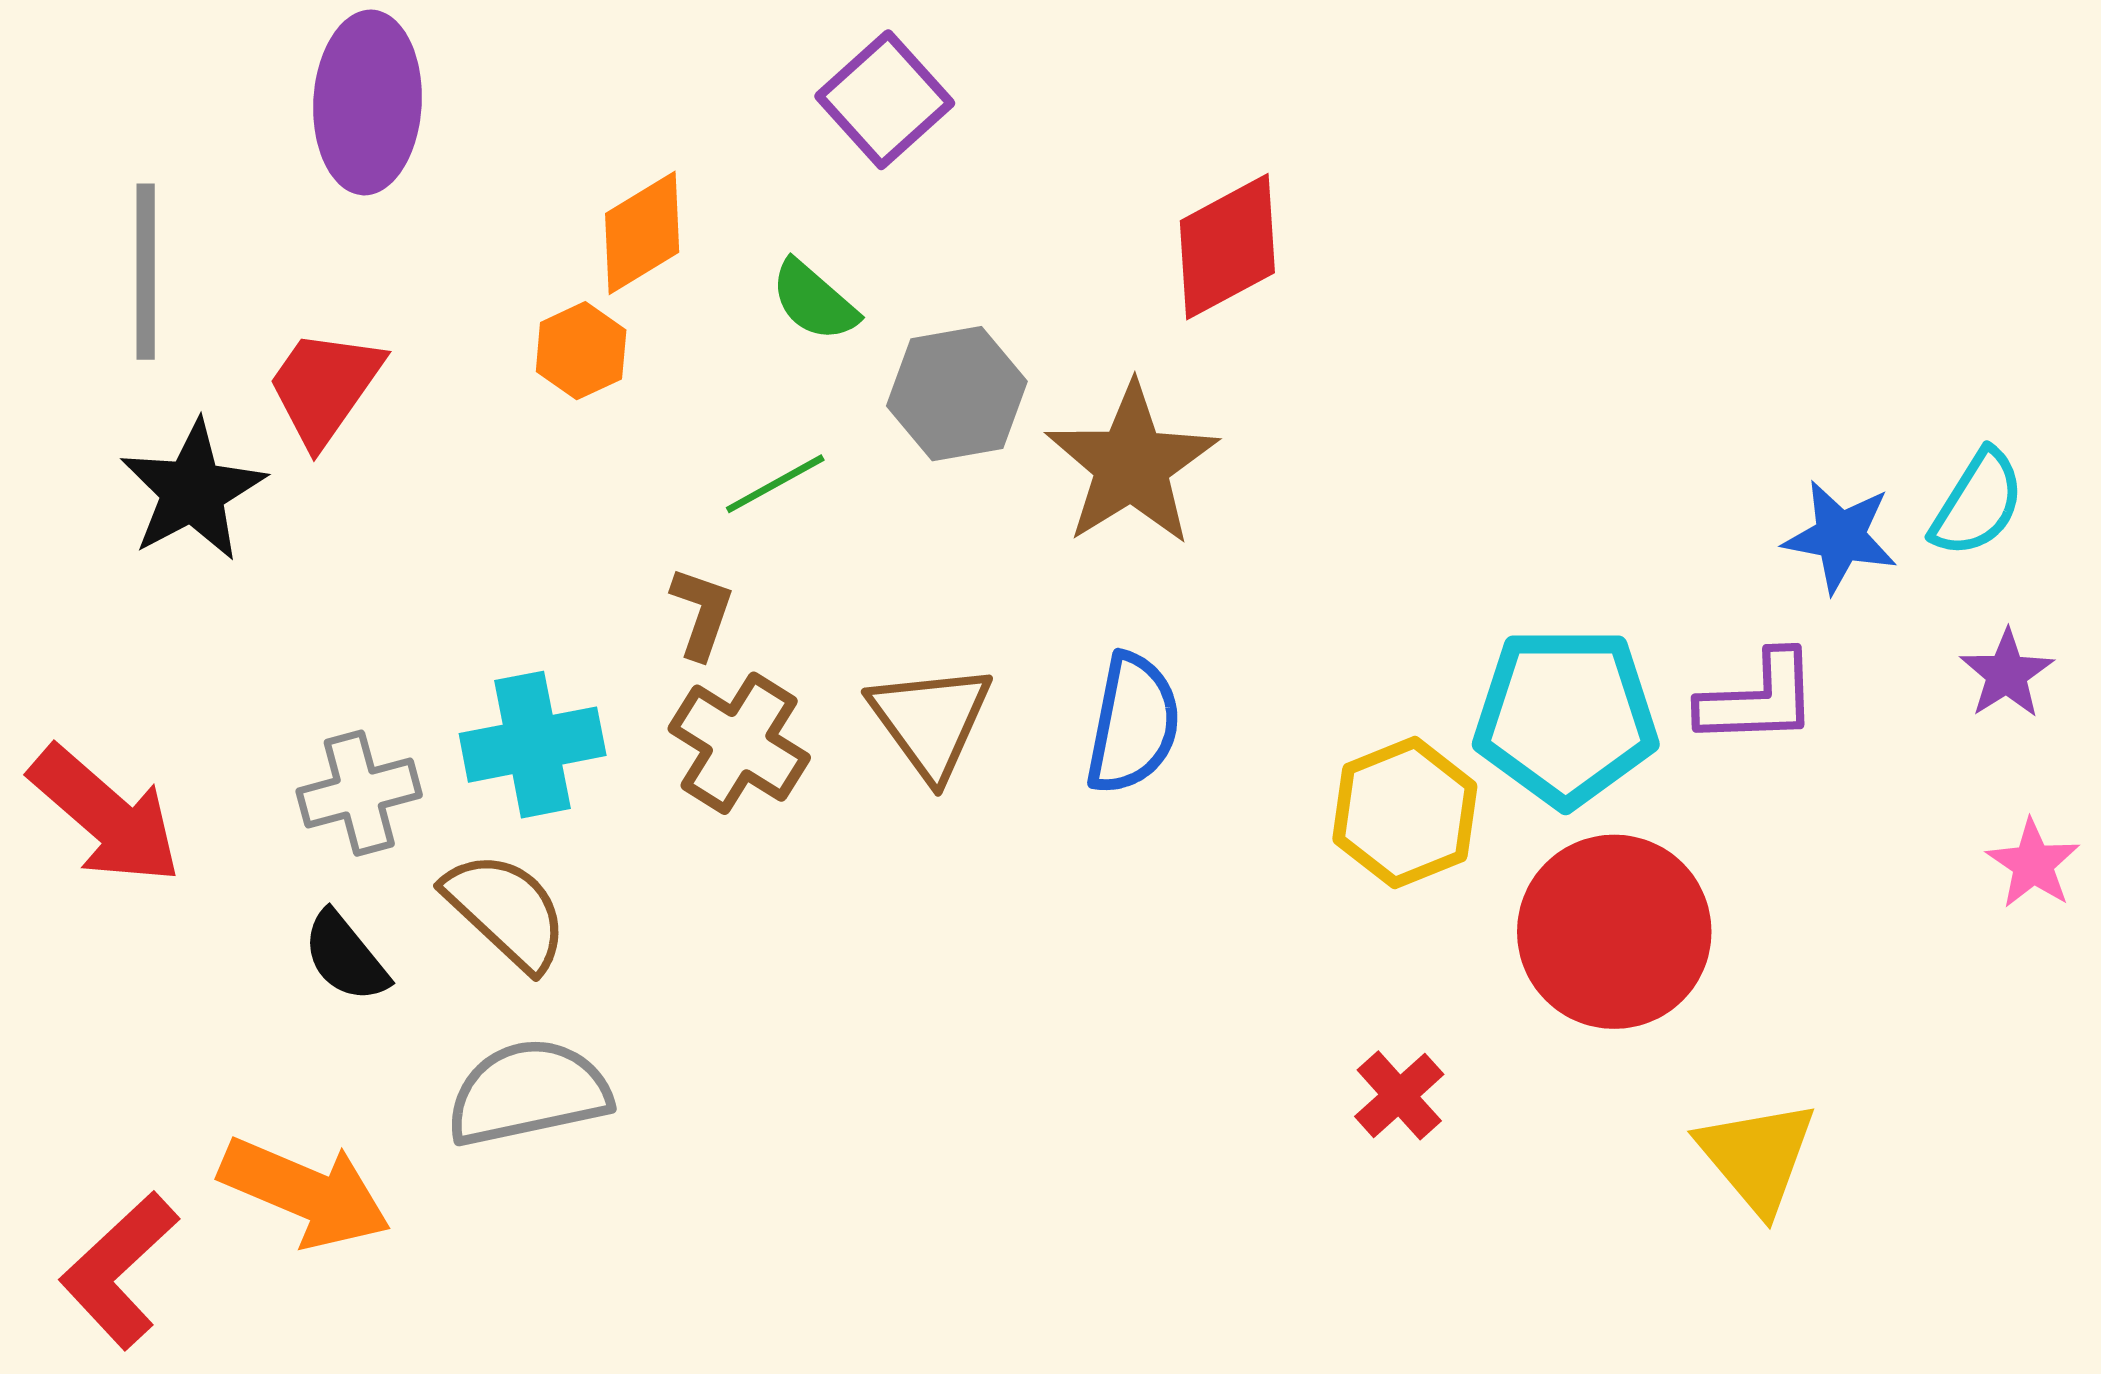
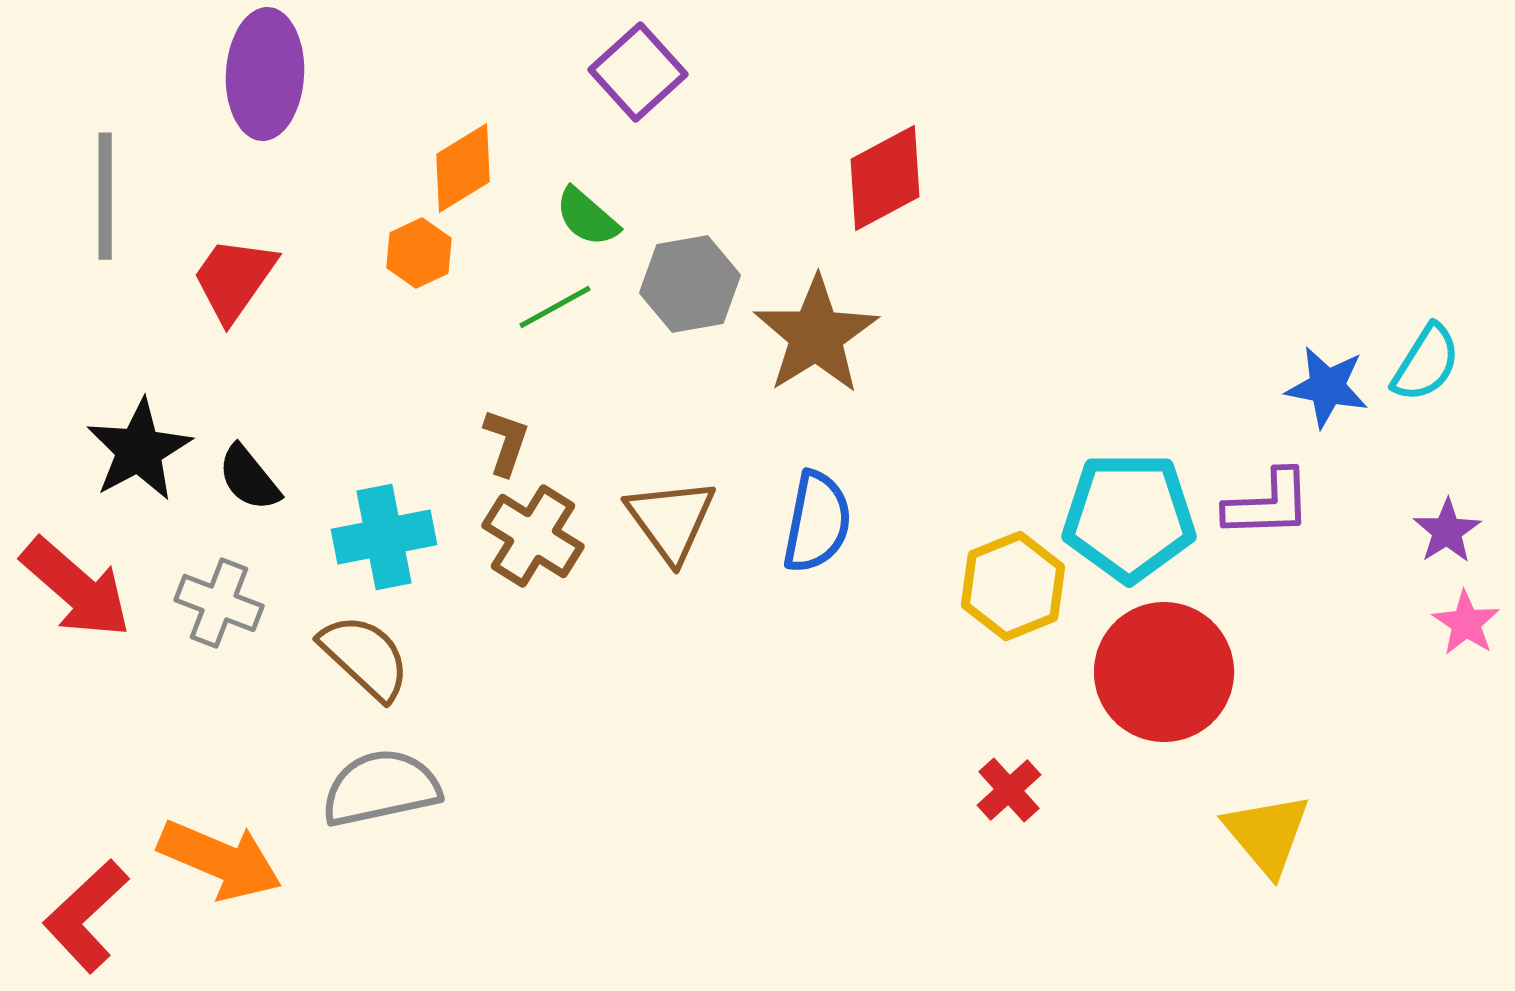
green line: (775, 484) -> (555, 307), moved
black star: (193, 491) -> (139, 450), moved
purple star: (2007, 674) -> (1447, 531), moved
gray cross: (359, 793) -> (219, 603), moved, turned 36
black semicircle: (345, 957) -> (249, 478), moved

